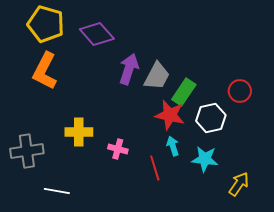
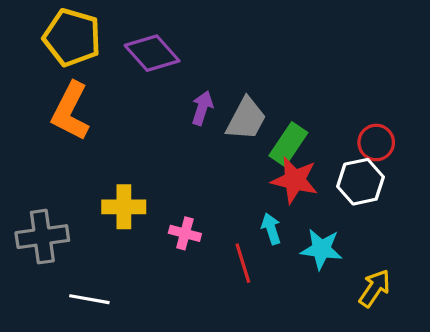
purple arrow: (129, 69) -> (202, 108), size x0.7
red star: (170, 115) -> (295, 180), moved
white hexagon: (211, 118) -> (361, 182), moved

